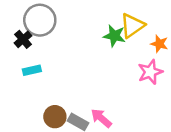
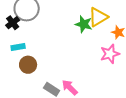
brown circle: (55, 117) -> (28, 65), moved

